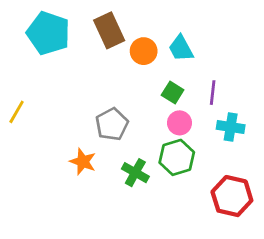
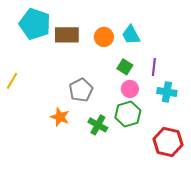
brown rectangle: (109, 30) -> (67, 35), moved, turned -65

